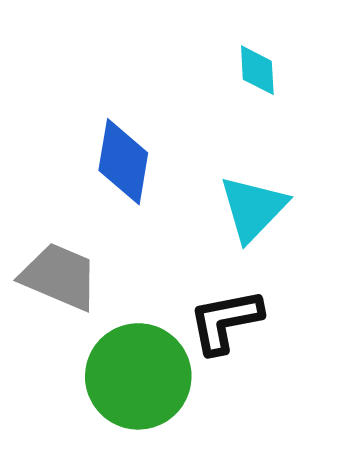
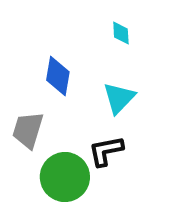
gray trapezoid: (60, 276) -> (28, 130), turned -96

